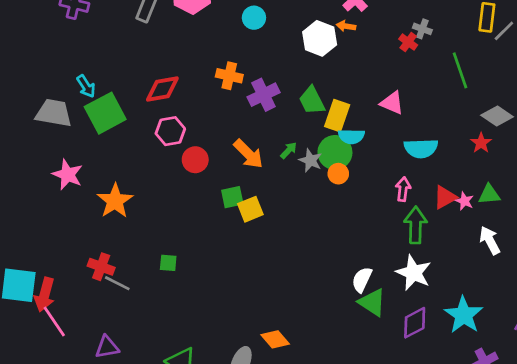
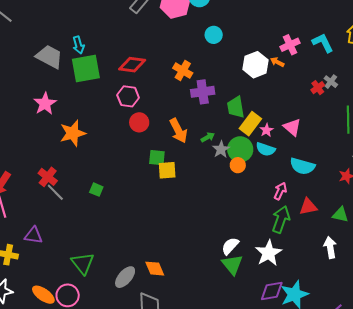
cyan semicircle: (351, 136) -> (266, 149), moved
pink star: (465, 201) -> (267, 130), moved
purple diamond: (415, 323) -> (272, 291), moved

